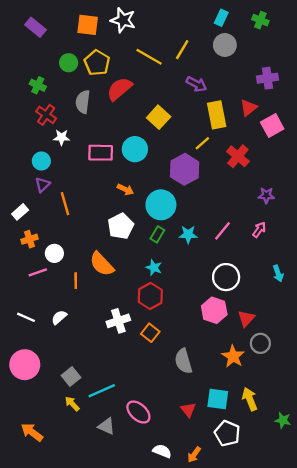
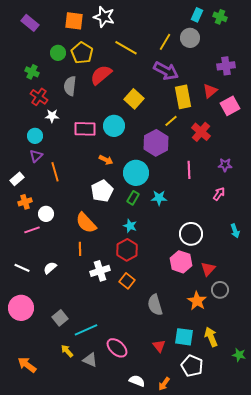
cyan rectangle: (221, 18) -> (197, 15), moved
yellow line: (182, 50) -> (165, 42), moved
purple arrow: (196, 84) -> (166, 71), size x1.4
pink line: (222, 231) -> (189, 170), moved, turned -42
orange line: (76, 281) -> (80, 249), moved
yellow arrow: (72, 404) -> (67, 351), moved

